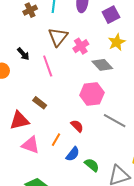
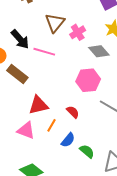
black arrow: (23, 54) -> (20, 39), size x1.5
pink line: (48, 66) -> (44, 52), turned -55
brown rectangle: (40, 103) -> (17, 74), moved, size x1.5
red triangle: (19, 120) -> (38, 105), moved

